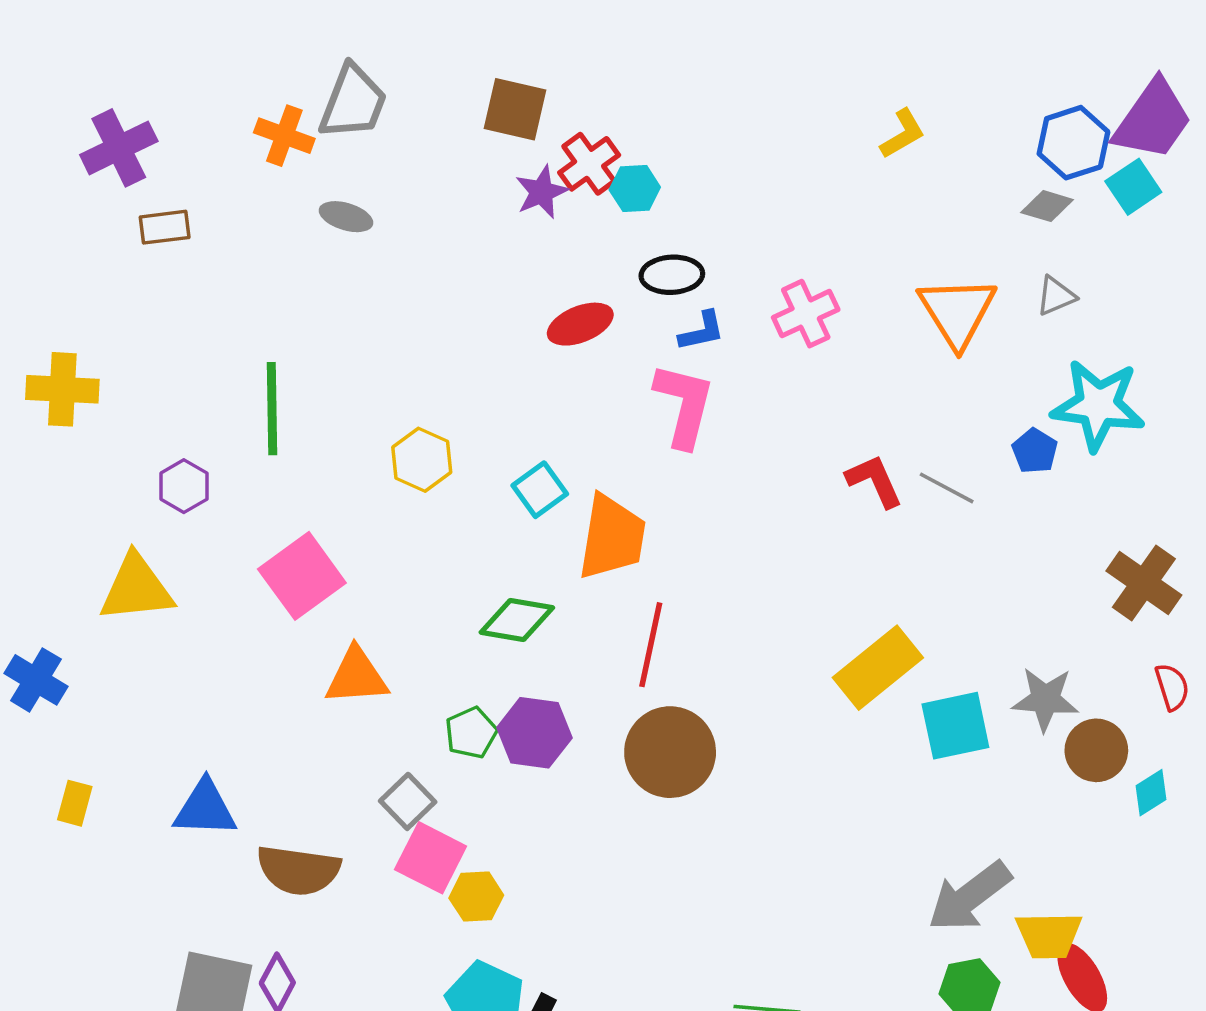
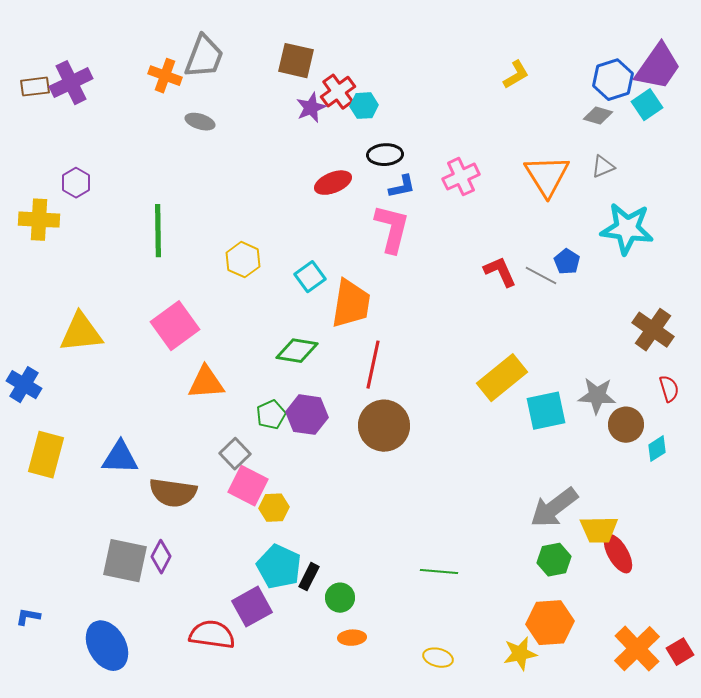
brown rectangle: (165, 227) -> (35, 87), moved
blue pentagon: (1035, 451) -> (567, 262), moved
purple hexagon: (184, 486) -> (76, 183), moved
yellow rectangle: (75, 803) -> (46, 455), size x1.8

